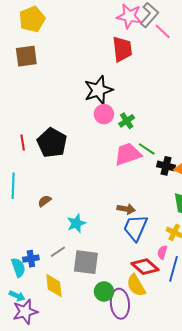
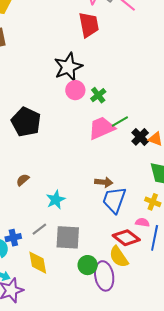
green line: (147, 149) -> (120, 122), turned -60
black cross: (166, 166) -> (140, 137), turned 36
pink semicircle: (162, 252) -> (142, 222), turned 88

